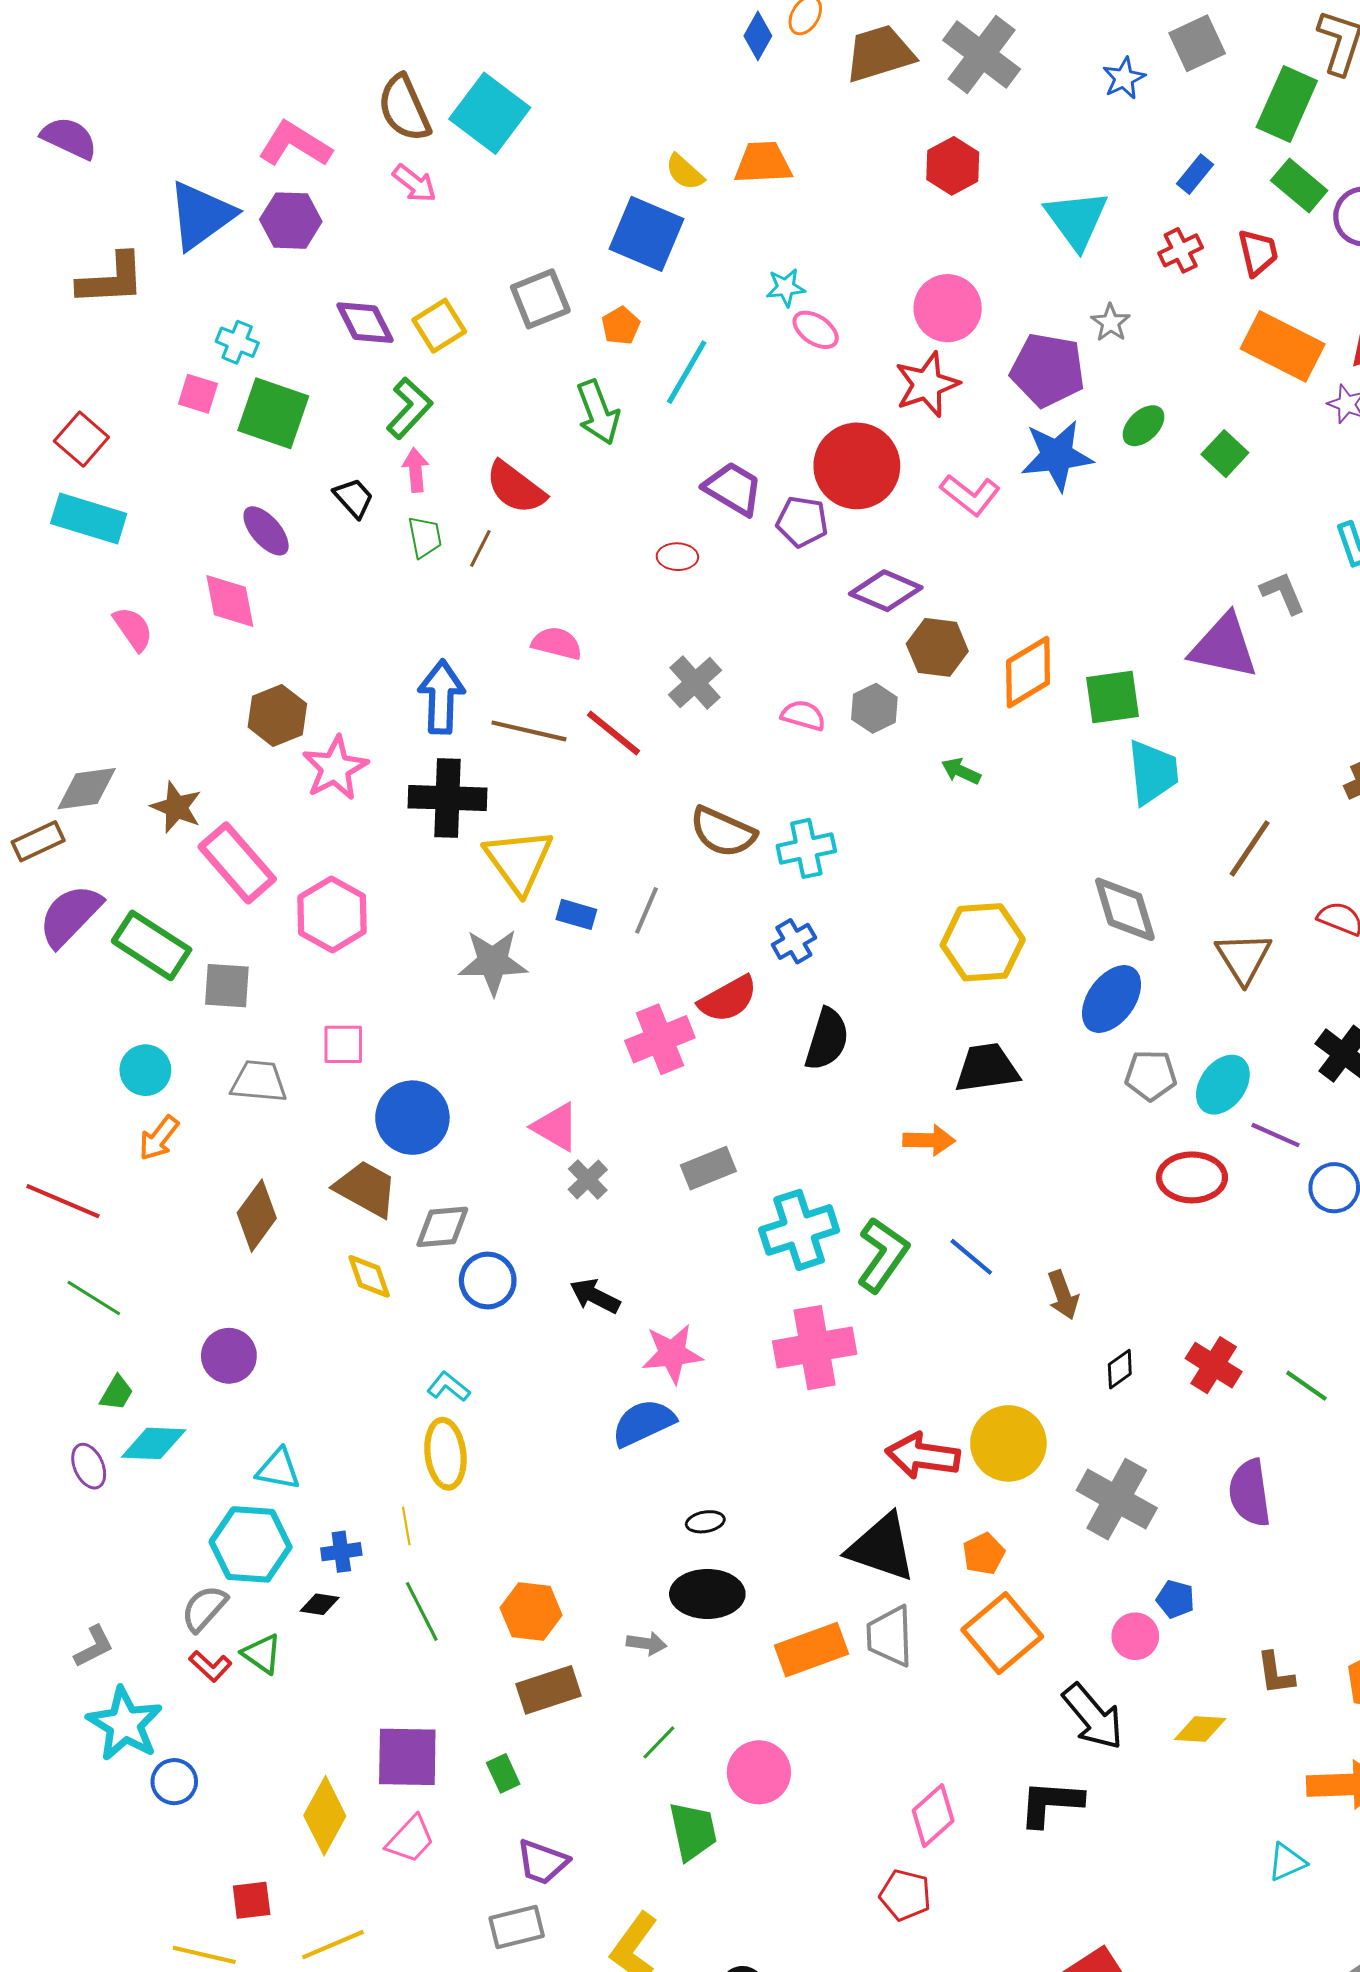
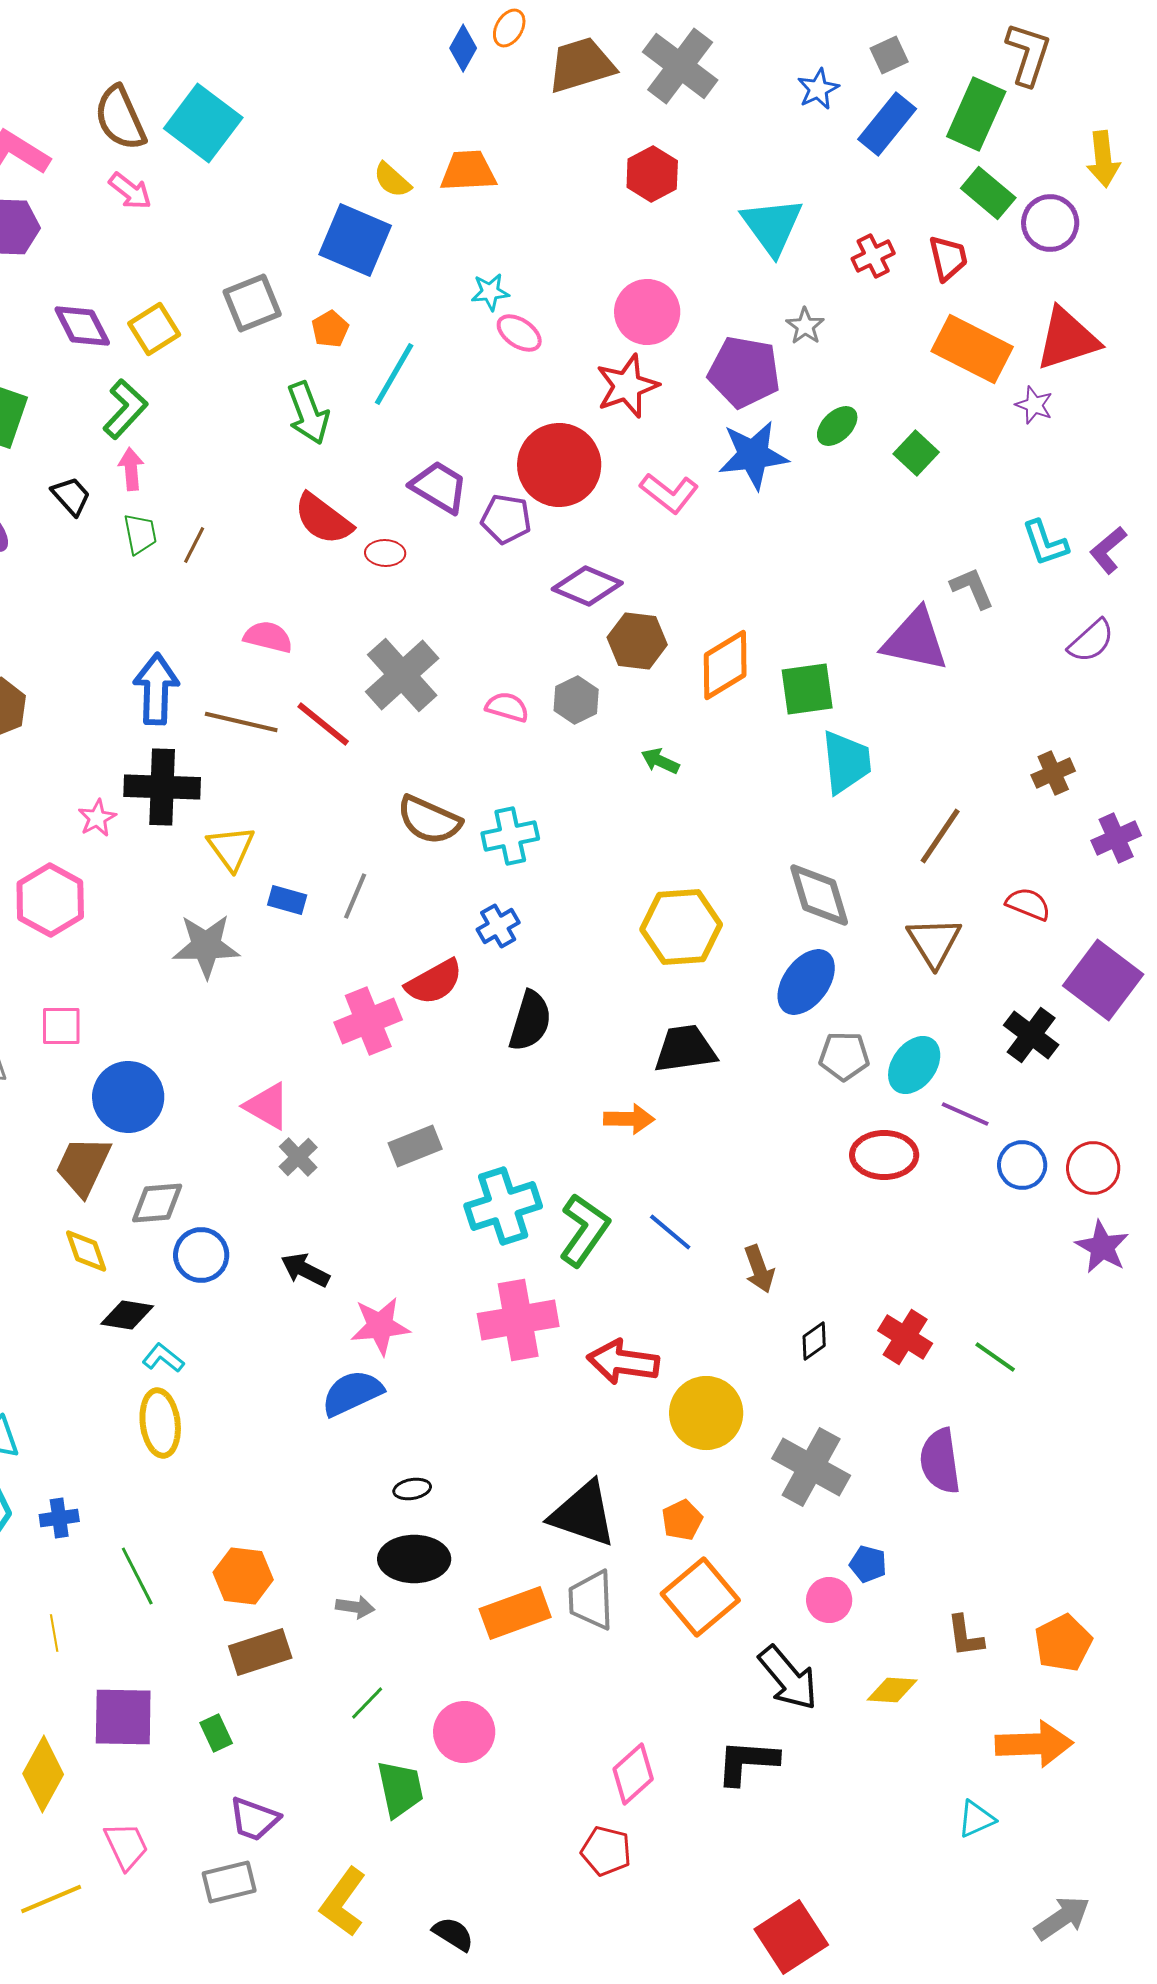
gray square: (1197, 43) -> (889, 55), size x0.7
blue rectangle: (1195, 174) -> (887, 124), moved, size x1.6
red semicircle: (516, 488) -> (323, 519), moved
gray cross: (695, 682) -> (402, 675), size x1.4
pink star: (335, 768) -> (97, 818), moved, size x0.6
yellow triangle: (519, 861) -> (231, 848), size x0.7
brown trapezoid: (366, 1189) -> (83, 1166), turned -94
red arrow: (923, 1456) -> (623, 1362), moved
yellow line: (406, 1526) -> (54, 1633), moved
black diamond: (320, 1604) -> (127, 1315), moved, size x1.4
pink trapezoid: (410, 1839) -> (126, 1846), moved, turned -68

